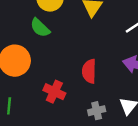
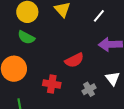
red semicircle: (89, 71) -> (74, 60), turned -102

